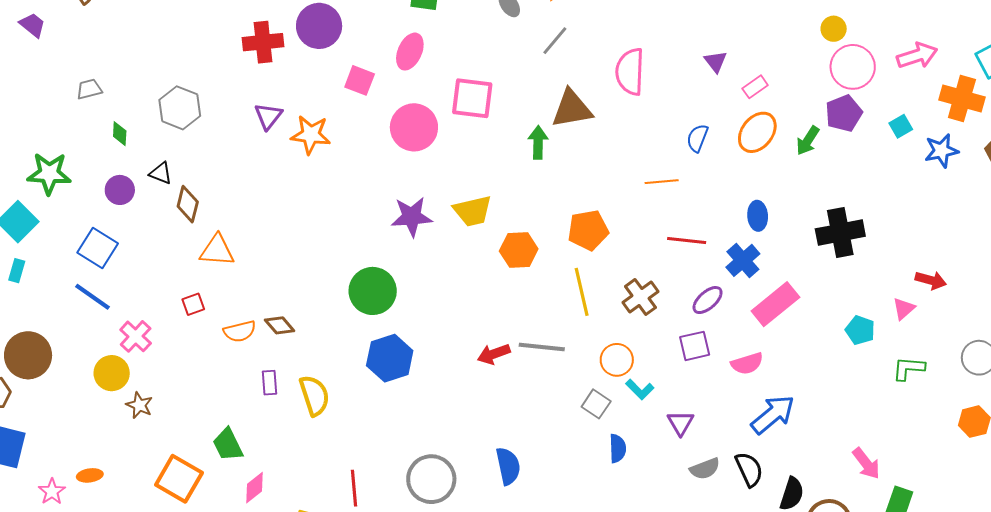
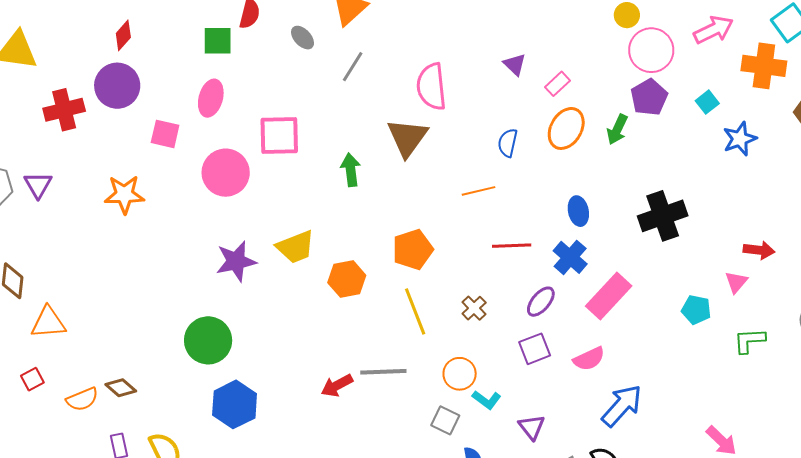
brown triangle: (572, 109) -> (407, 138), moved, turned -36
purple triangle: (268, 116) -> (38, 185), moved
blue star: (941, 151) -> (740, 139), moved
brown cross: (640, 297) -> (474, 308), size x0.7

